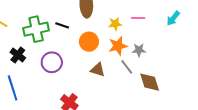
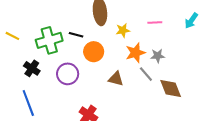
yellow star: (115, 24) -> (123, 30), moved
orange circle: (89, 42) -> (94, 52), moved

